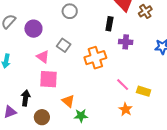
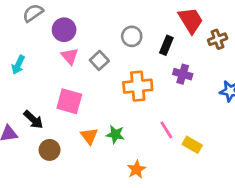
gray circle: (70, 11) -> (132, 36), moved
pink triangle: (43, 57) -> (70, 56), moved
black arrow: (26, 98) -> (33, 120), turned 112
orange star: (126, 109) -> (136, 169), moved
green star: (81, 116) -> (115, 134), moved

